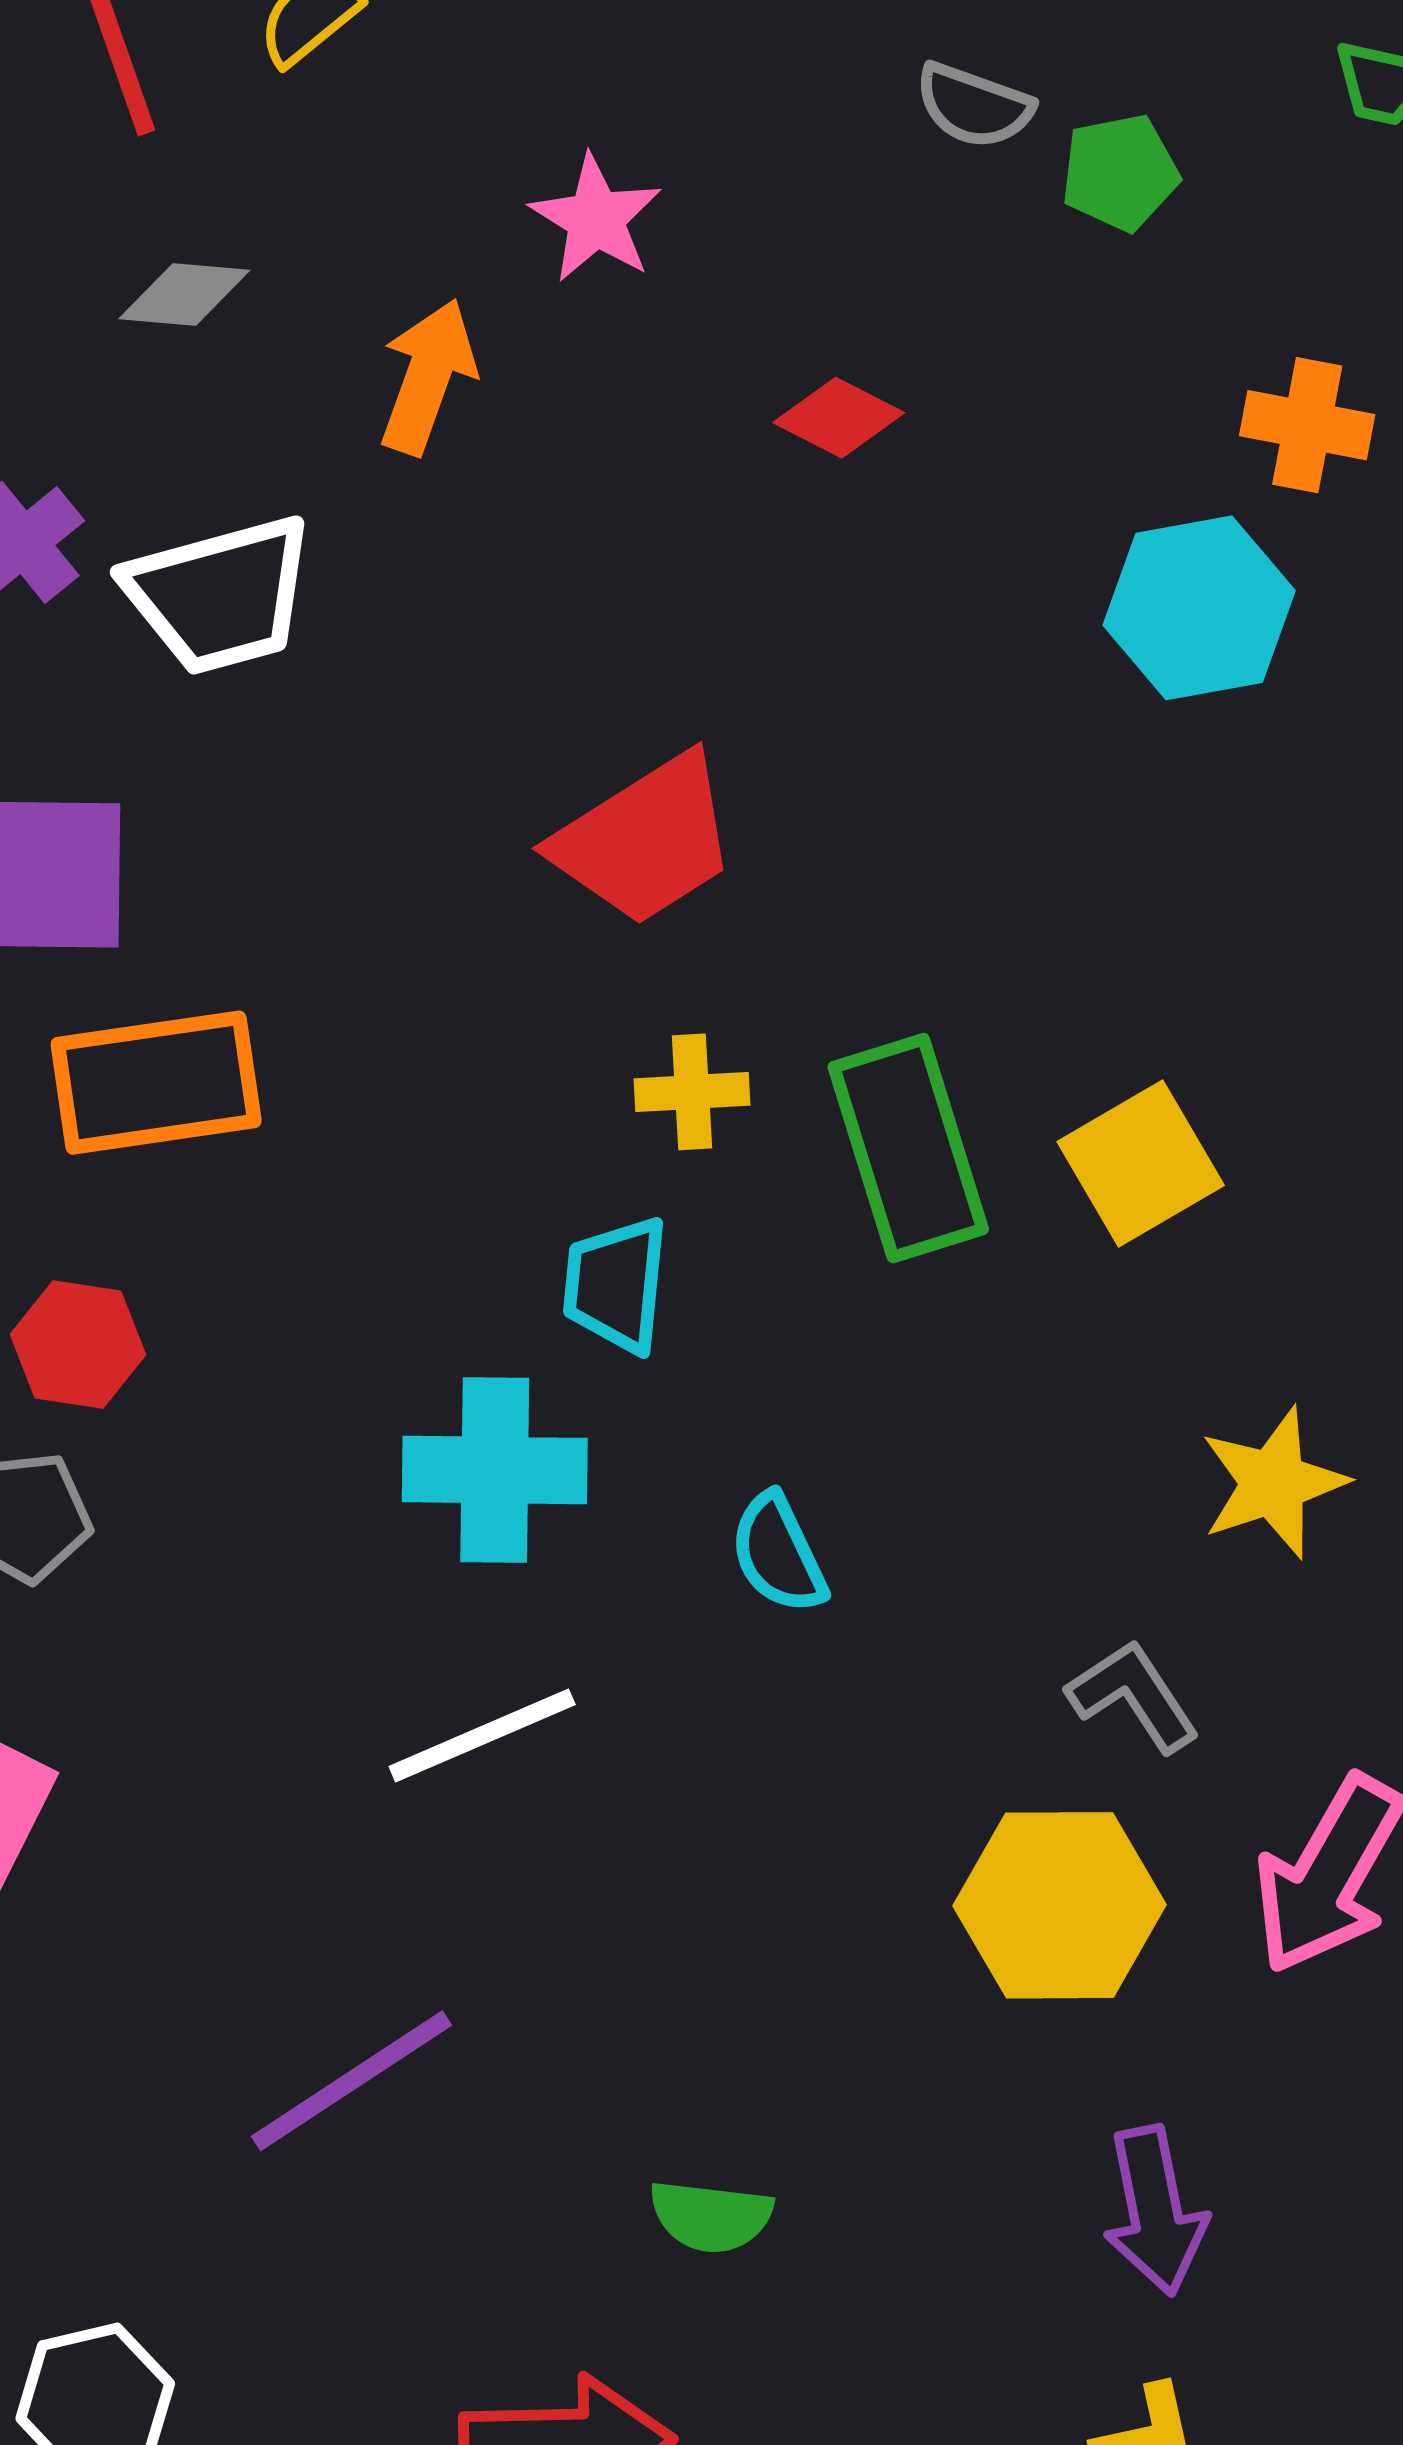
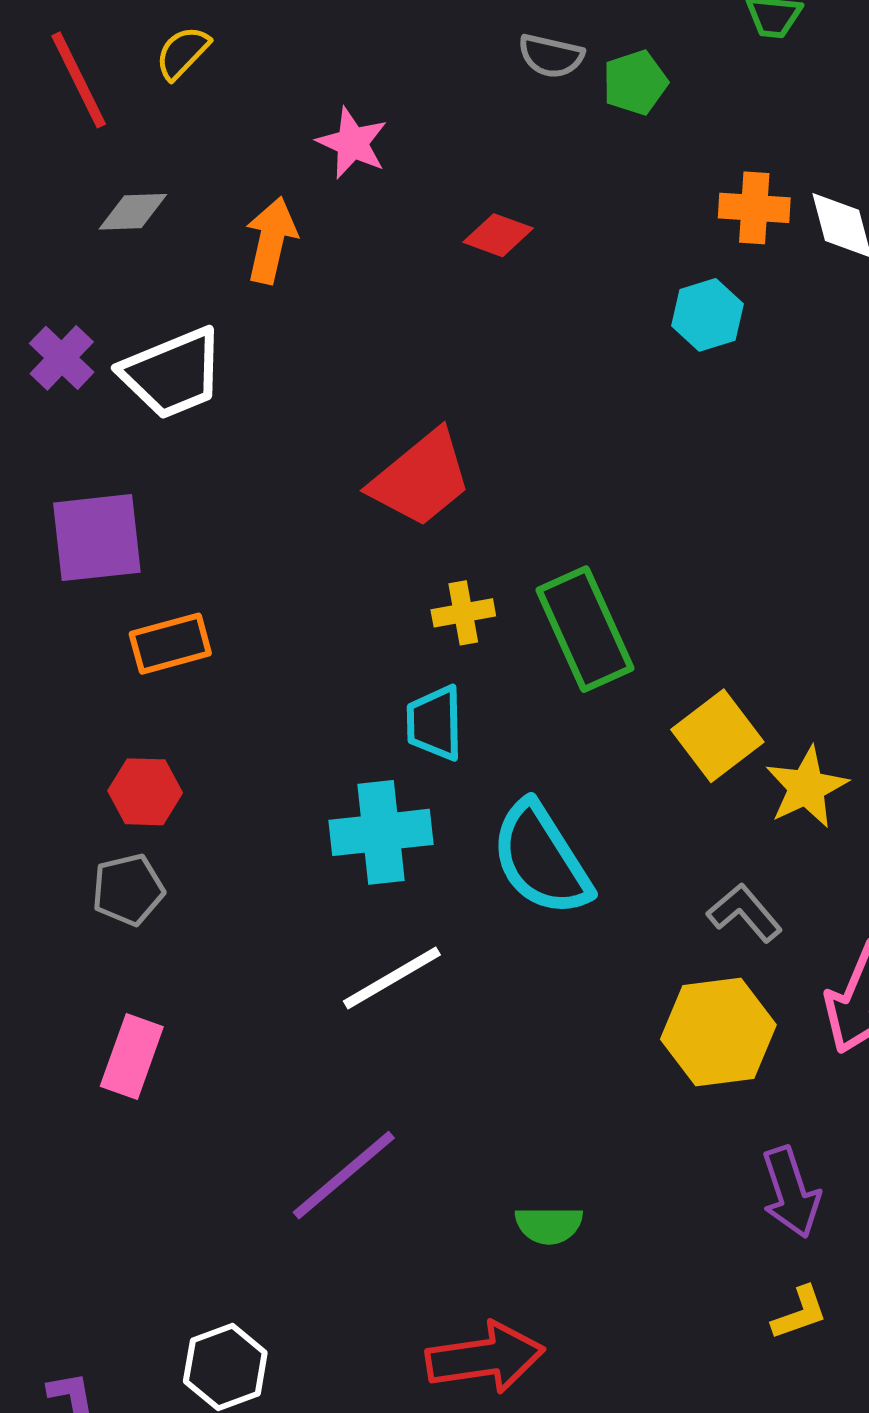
cyan hexagon: (1199, 608) -> (708, 315), size x0.7
orange rectangle: (156, 1083) -> (170, 644), size x0.7
yellow square: (1141, 1164) -> (717, 736), moved
cyan semicircle: (778, 1554) -> (541, 859), size x1.8

